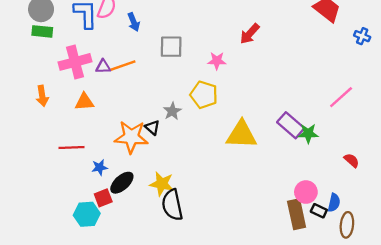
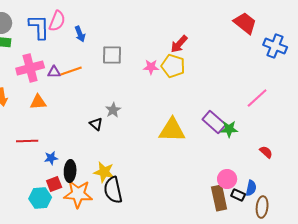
blue cross: (362, 36) -> (275, 46), size x1.6
yellow pentagon: (204, 95) -> (173, 66), moved
orange star: (131, 137) -> (78, 194), moved
black ellipse: (122, 183) -> (70, 171), turned -45

